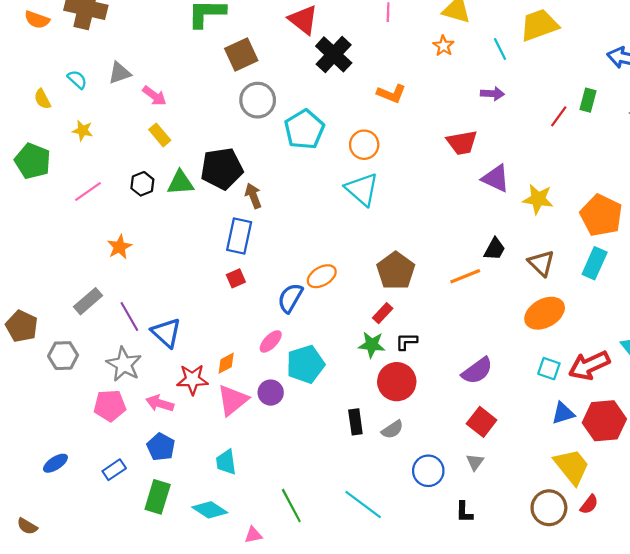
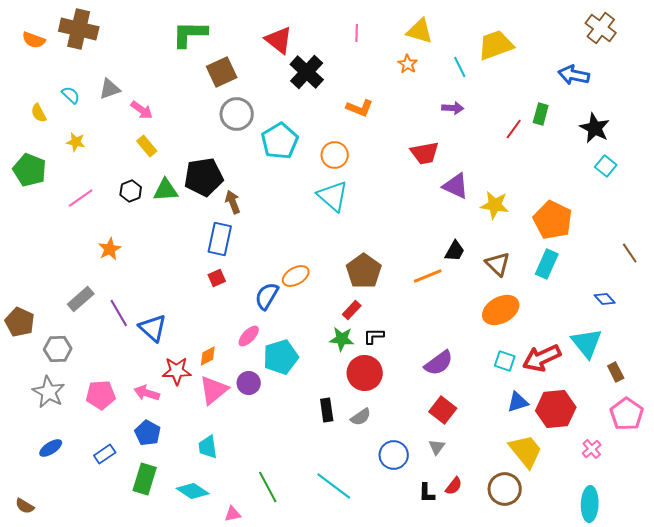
gray star: (124, 364) -> (49, 392), moved
red semicircle: (589, 504) -> (454, 486), moved

